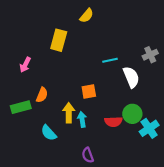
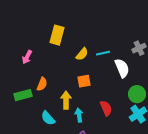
yellow semicircle: (87, 16) -> (82, 54), moved
green circle: (132, 114) -> (137, 94), moved
cyan arrow: (82, 119) -> (79, 115), moved
red semicircle: (113, 122) -> (106, 108), turned -112

